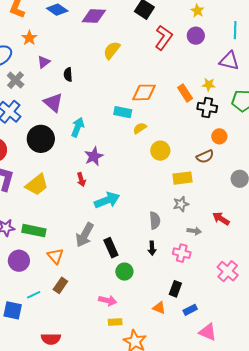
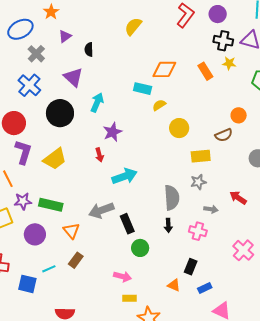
black cross: (207, 108) -> (223, 41), moved
gray semicircle: (155, 220) -> (172, 198), size x1.4
gray arrow: (85, 235) -> (101, 210), turned 40

